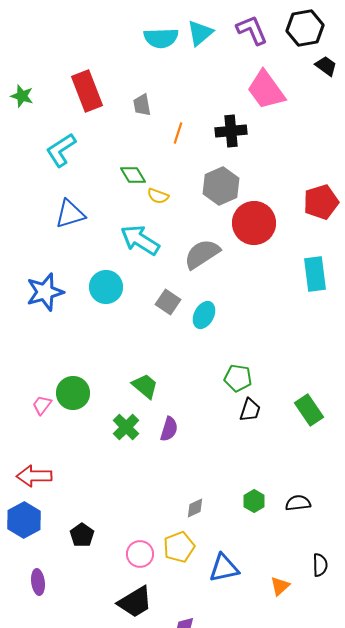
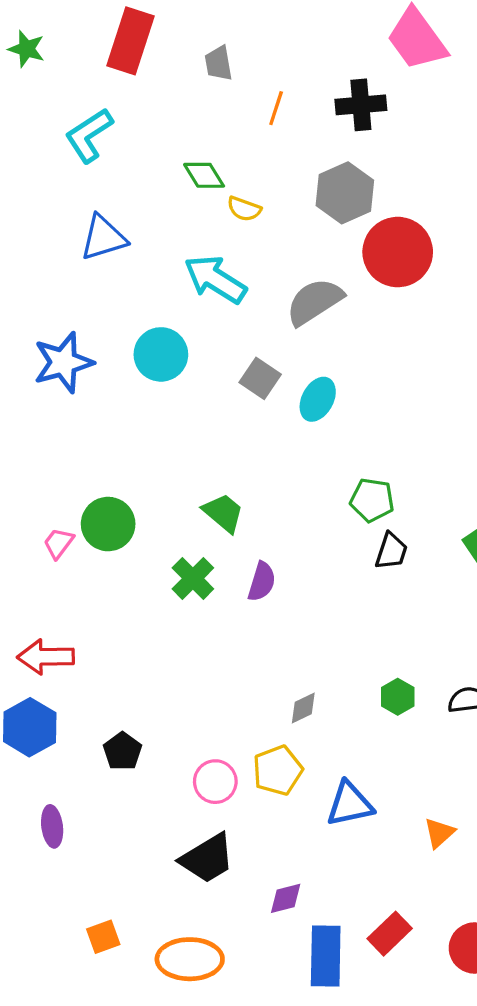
red rectangle: (87, 91) -> (130, 41), turned 39

